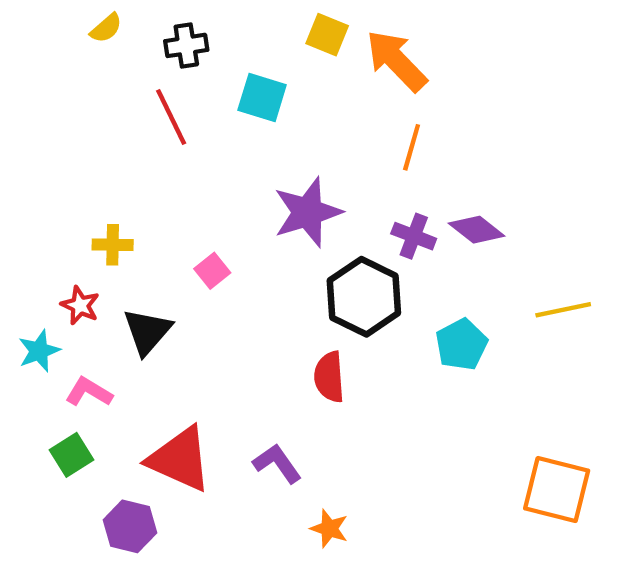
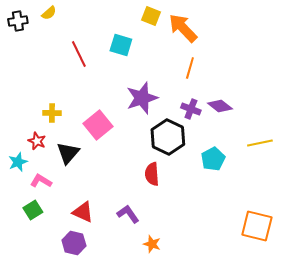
black cross: (186, 45) -> (18, 21), moved
pink square: (212, 271) -> (98, 125), size x1.8
red triangle: (180, 459) -> (83, 212), size x0.7
purple hexagon: (130, 526) -> (74, 243), moved

